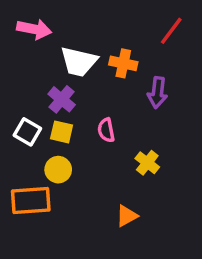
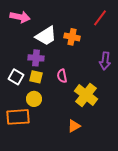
white trapezoid: (79, 62) -> (46, 36), turned -45
purple arrow: (158, 93) -> (105, 61), moved
purple cross: (62, 99) -> (36, 58), turned -35
yellow cross: (147, 163) -> (86, 95), size x1.6

